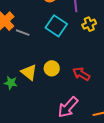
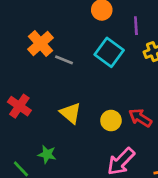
yellow circle: (52, 68) -> (111, 121), moved
green star: (11, 83) -> (47, 154), moved

